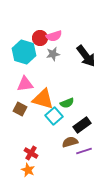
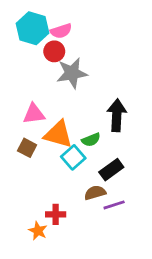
pink semicircle: (54, 36) -> (61, 31), moved
cyan hexagon: (24, 52) -> (33, 28), moved
gray star: (53, 54) -> (72, 73), size x1.6
black arrow: (86, 56) -> (117, 115), moved, turned -140
red cross: (31, 153) -> (56, 214), moved, turned -32

